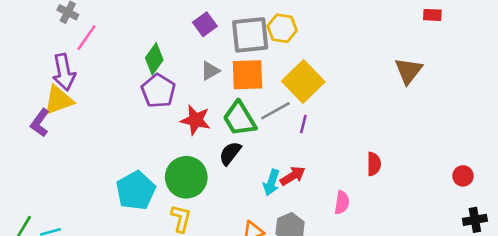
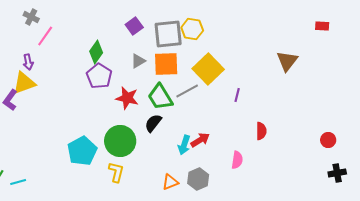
red rectangle: (432, 15) -> (322, 26), moved
purple arrow: (64, 72) -> (28, 62), size x0.6
purple line: (303, 124) -> (237, 95), moved

